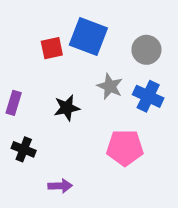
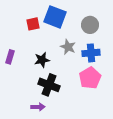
blue cross: (148, 96) -> (91, 53), turned -30
pink pentagon: (125, 148) -> (90, 78), moved, turned -30
black cross: (24, 149) -> (49, 85), moved, size x1.5

